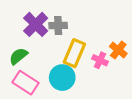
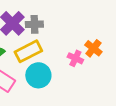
yellow rectangle: (74, 53) -> (28, 51), moved, turned 40

